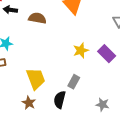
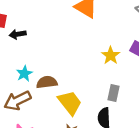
brown semicircle: (37, 18) -> (47, 82), moved

